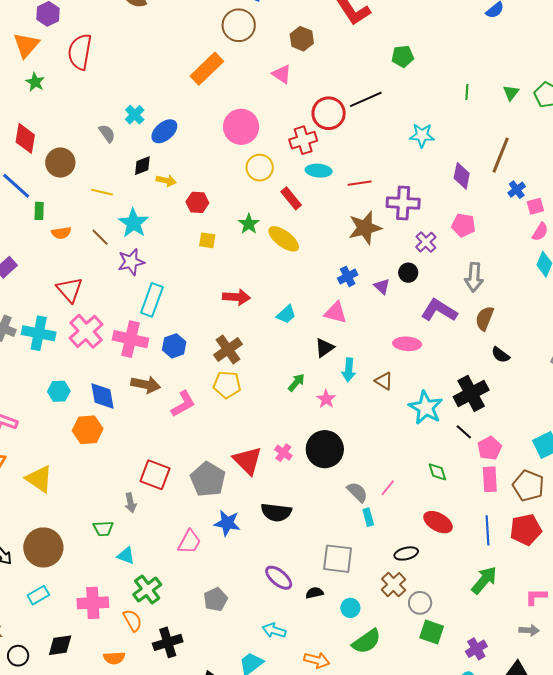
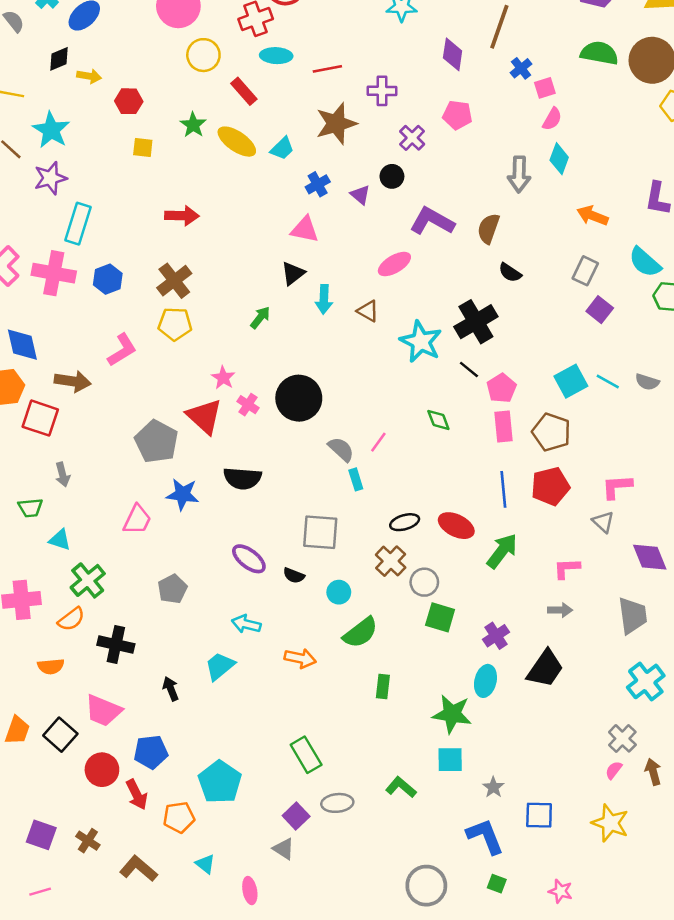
purple cross: (403, 203) -> (382, 91), size x0.7
gray arrow: (474, 277) -> (519, 174), moved
cyan trapezoid: (286, 314) -> (282, 148), moved
pink ellipse: (407, 344) -> (394, 264), turned -32
brown arrow: (146, 385) -> (73, 381), moved
pink star: (326, 399) -> (223, 378), moved
red square: (155, 475) -> (40, 418), moved
red ellipse: (438, 522) -> (456, 526), moved
black semicircle: (315, 593) -> (294, 575), turned -144
orange semicircle: (132, 620) -> (71, 619), turned 85
black cross: (168, 642) -> (116, 644), turned 32

